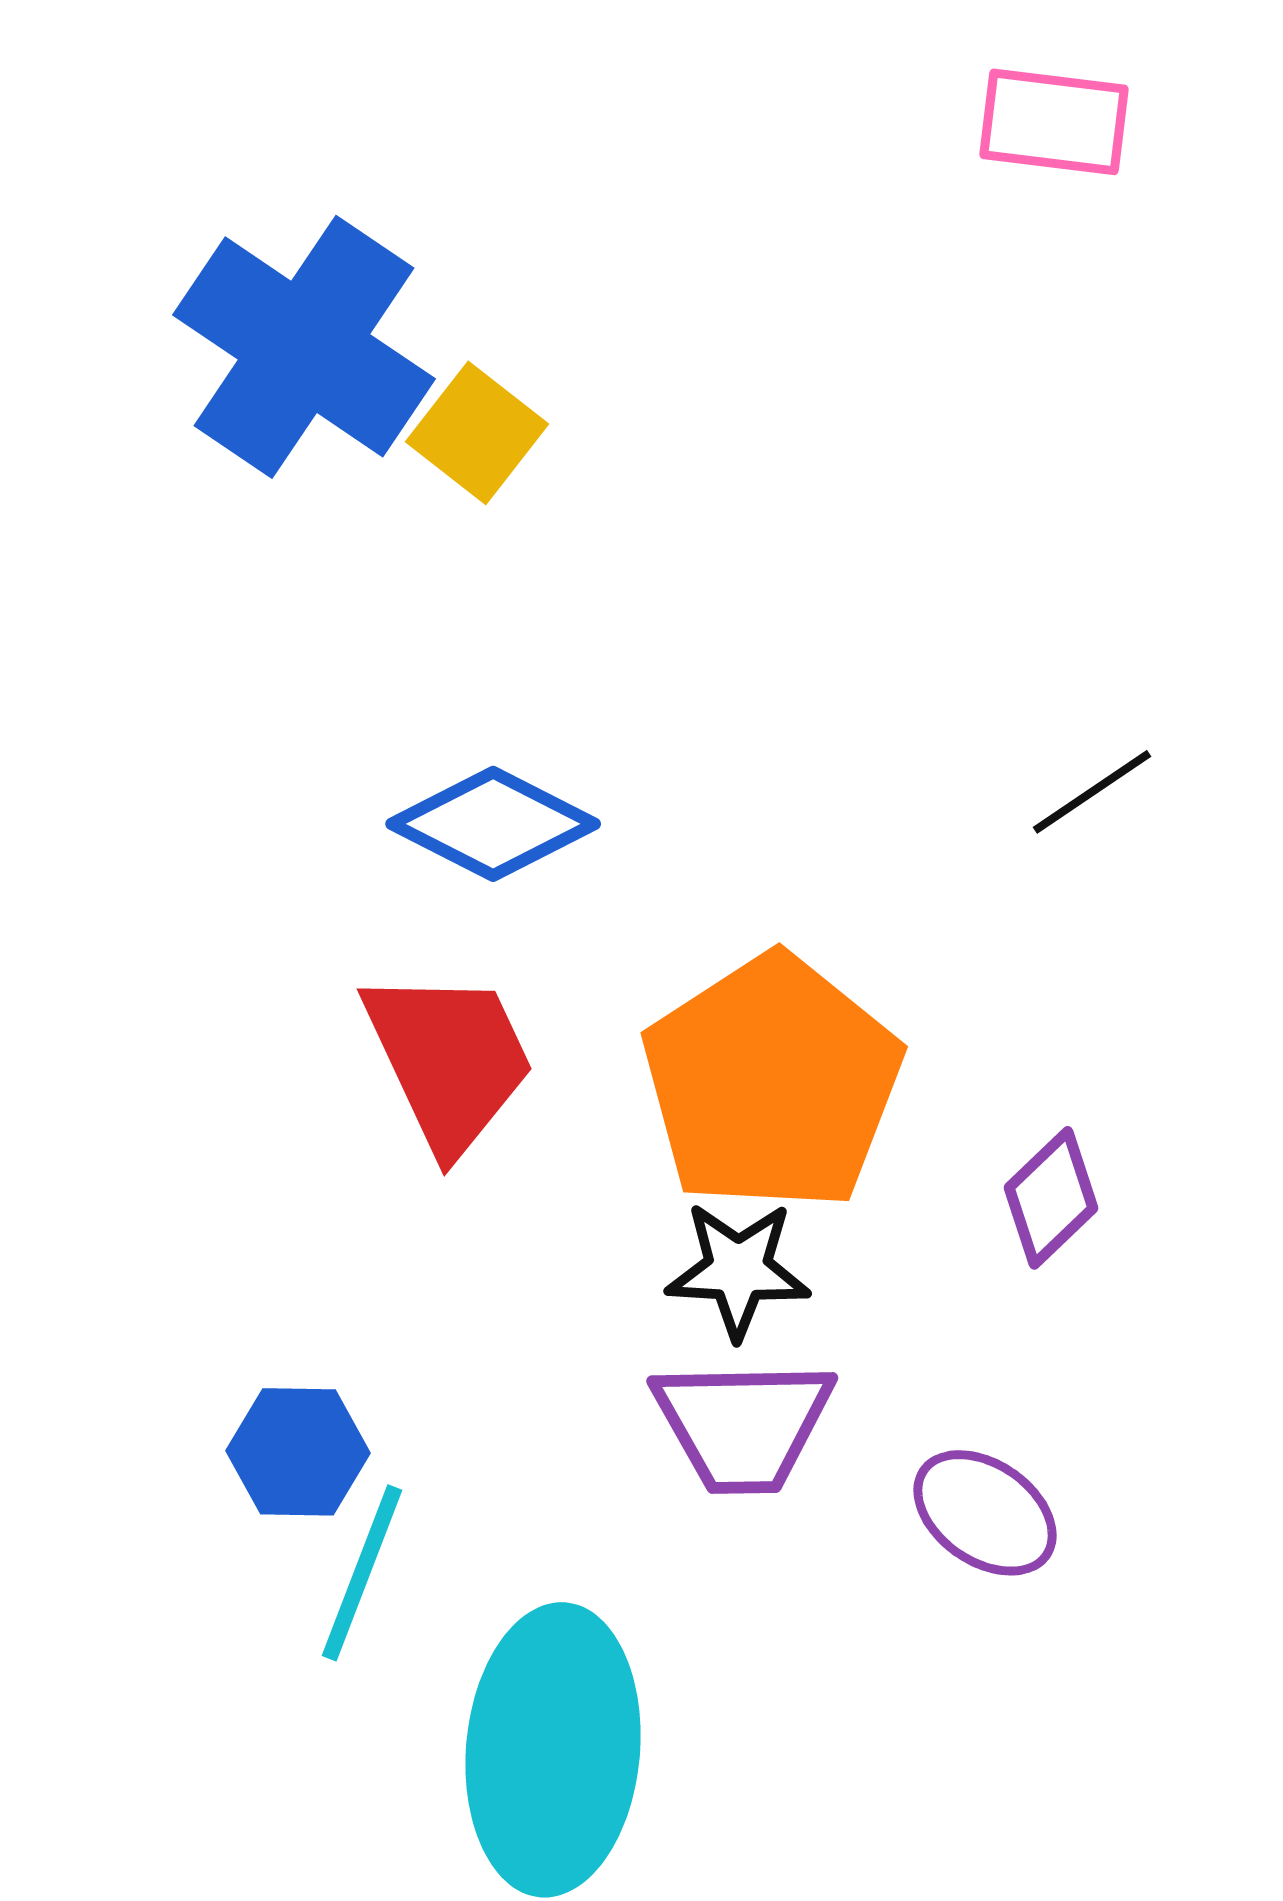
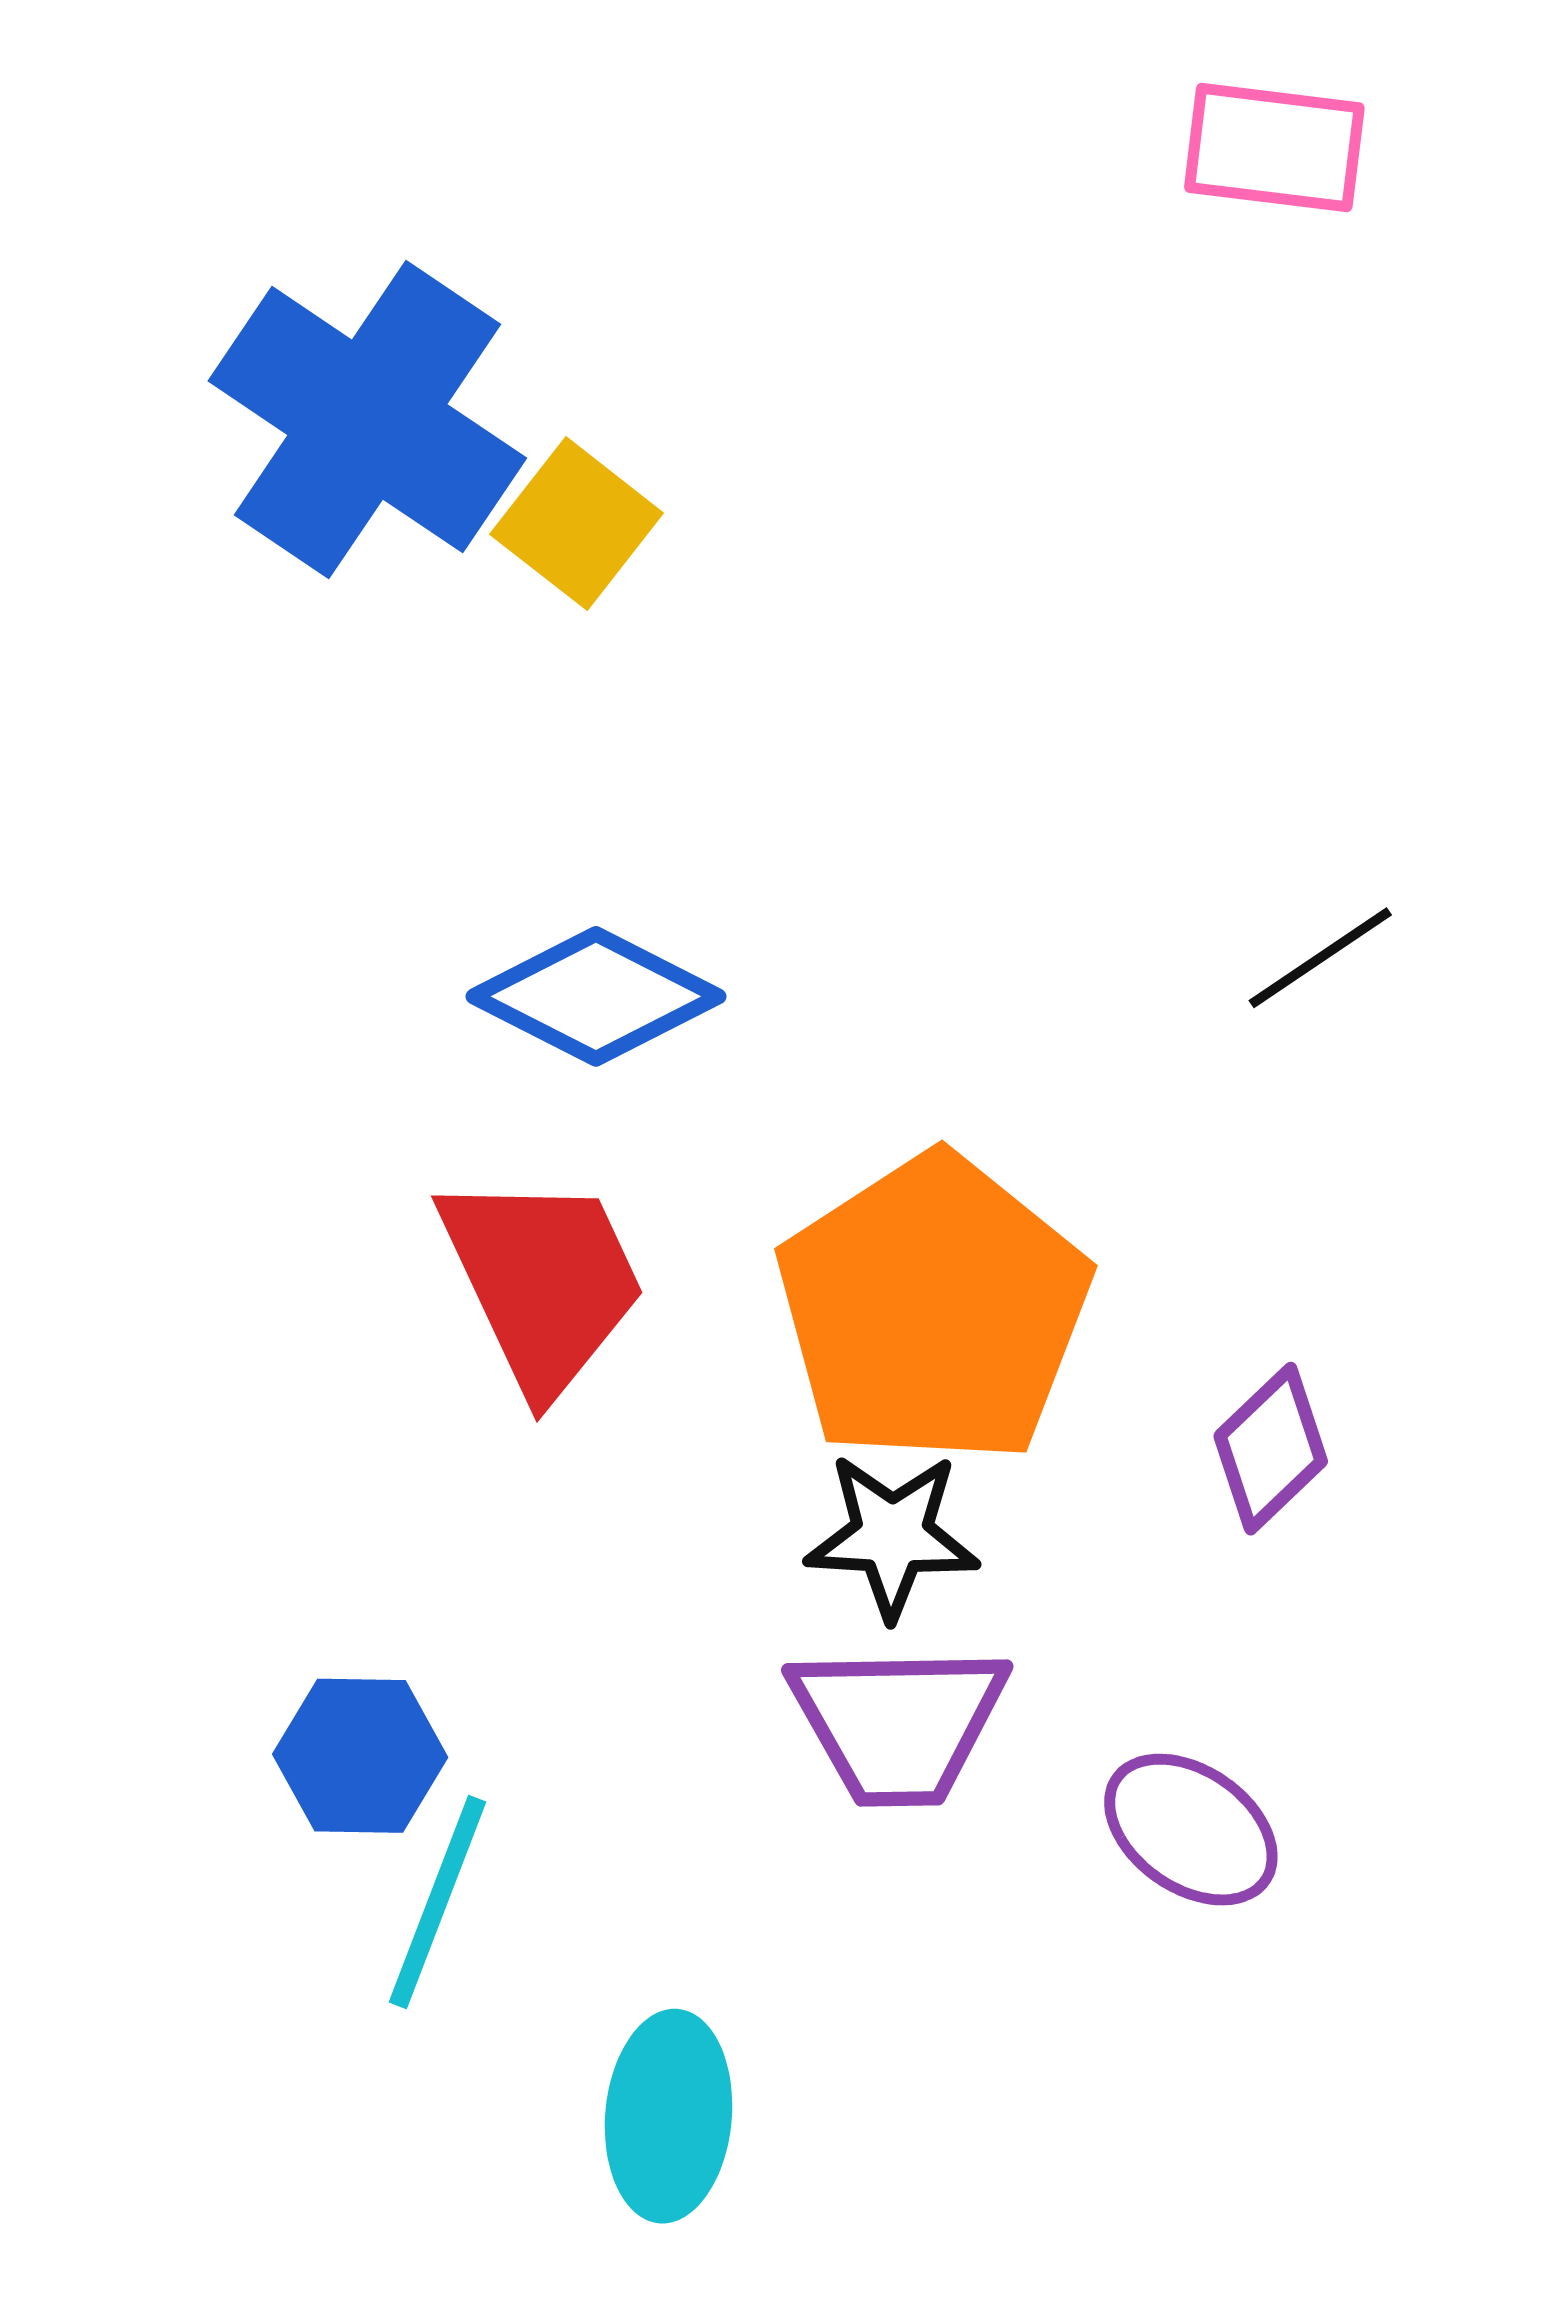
cyan ellipse: (553, 1750) -> (668, 2116), size x0.6

